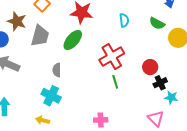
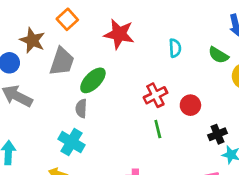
green ellipse: (73, 40) -> (93, 80), moved
red cross: (112, 57) -> (155, 95), size x0.7
red circle: (150, 67) -> (190, 105), moved

